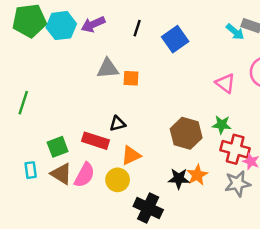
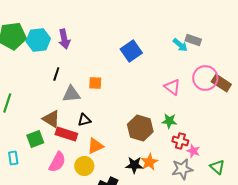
purple arrow: (93, 24) -> (64, 39), turned -78
black line: (137, 28) -> (56, 74), moved
gray triangle: (108, 68) -> (71, 94), moved
red cross: (235, 149) -> (180, 141), size x0.7
brown triangle: (61, 174) -> (51, 119), moved

